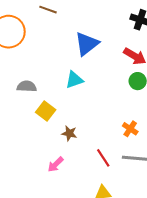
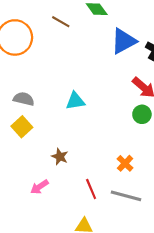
blue triangle: (87, 44) -> (124, 41), moved
yellow square: (46, 111) -> (22, 127), moved

